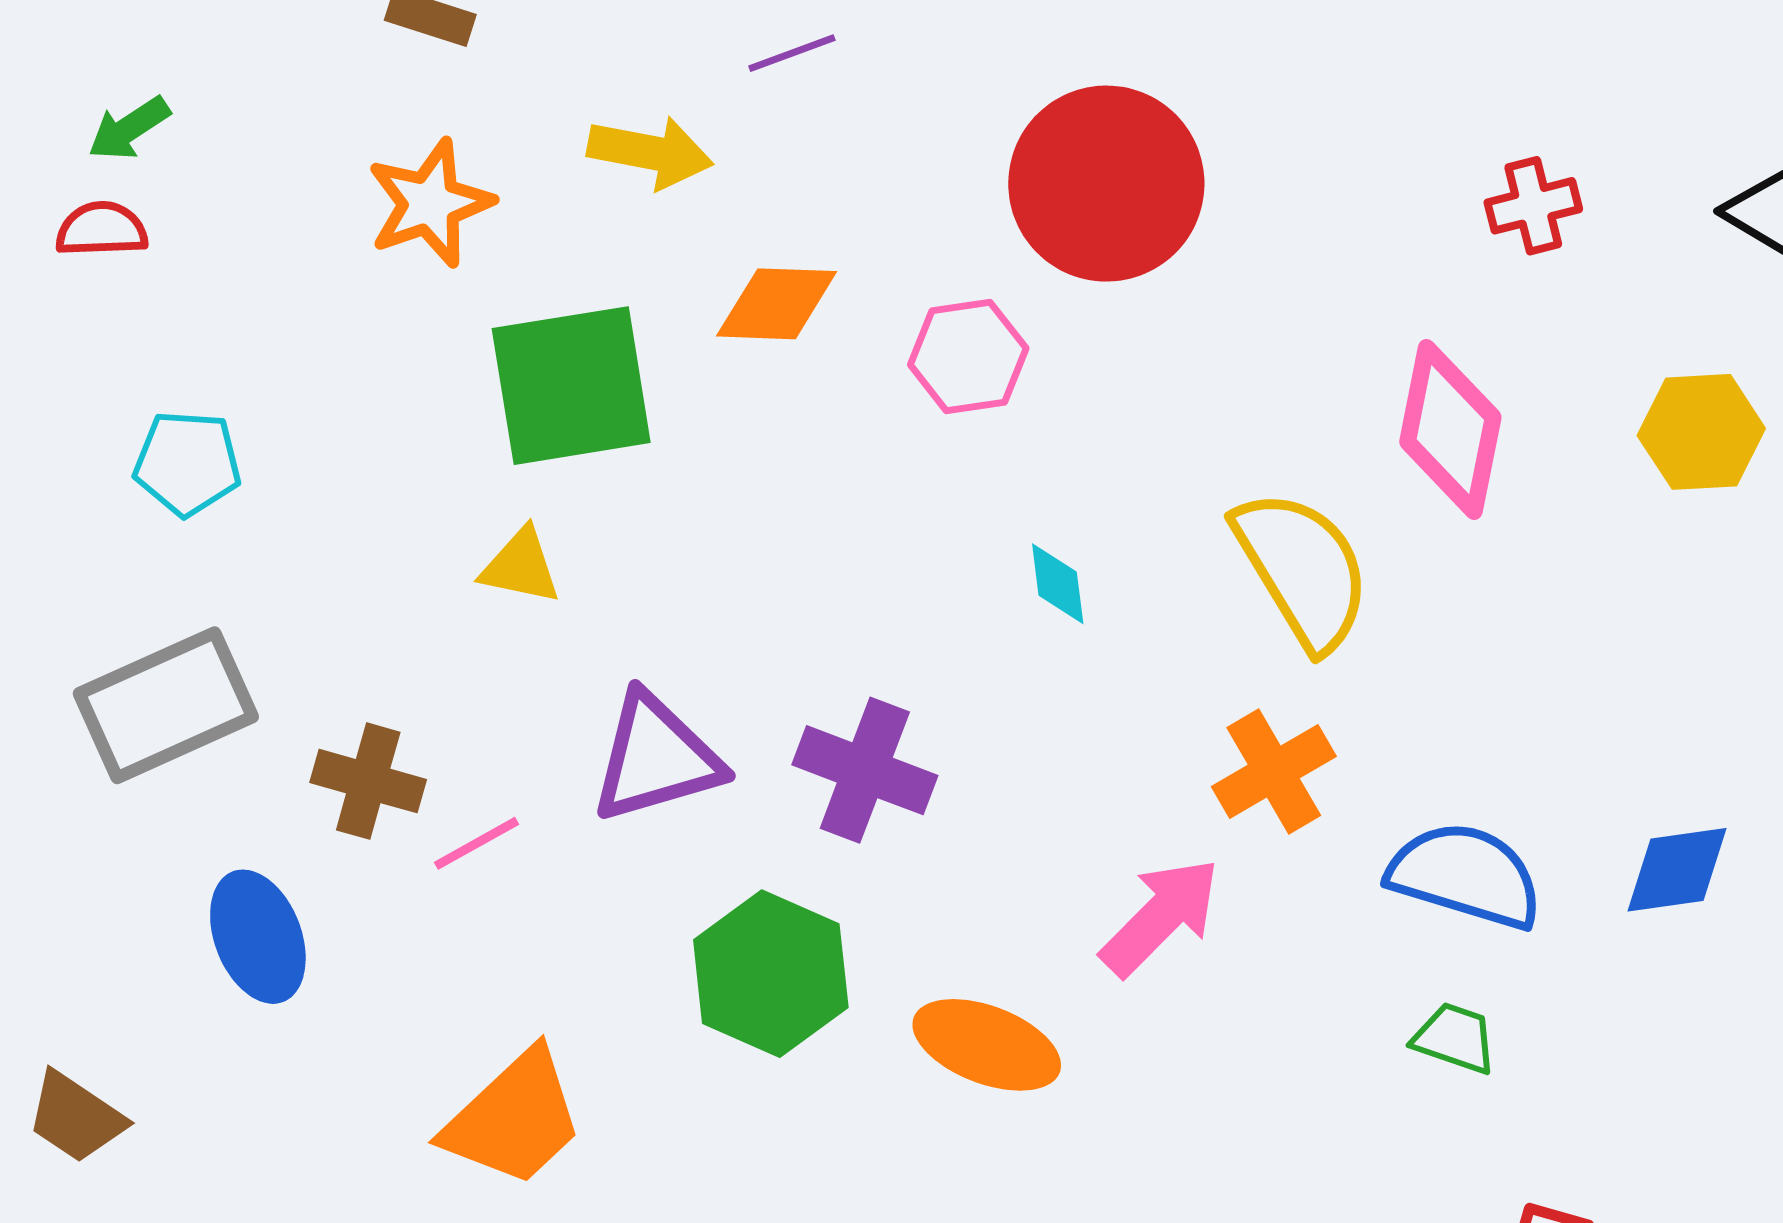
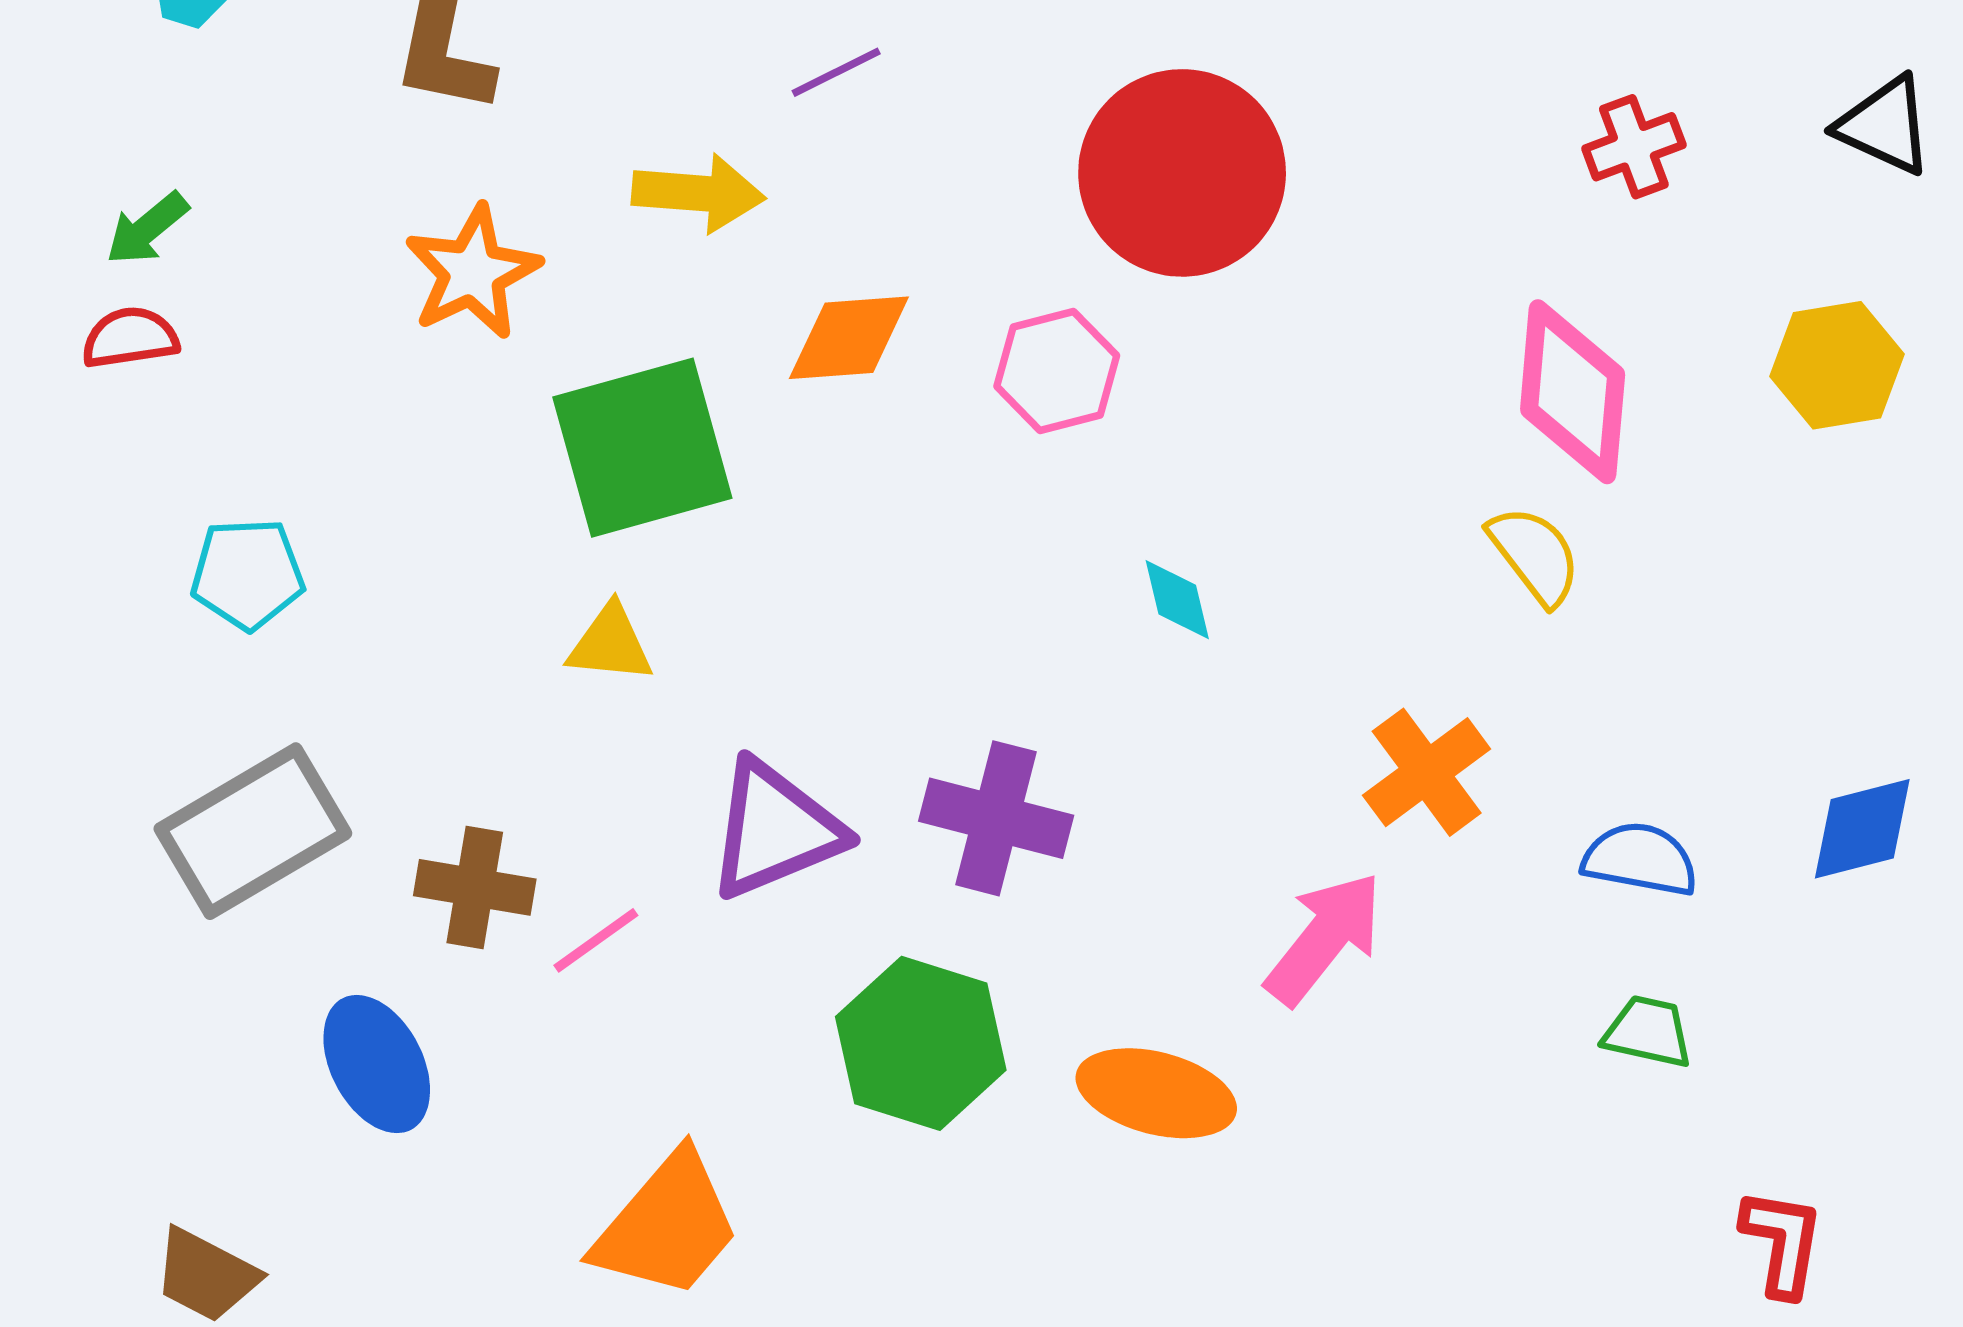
yellow semicircle: (1302, 569) -> (1535, 555), moved, size x0.6
blue semicircle: (1465, 875) -> (1640, 859), size x0.7

